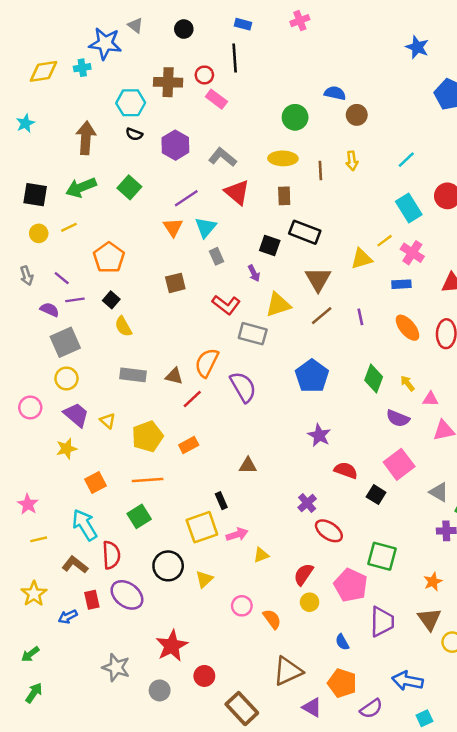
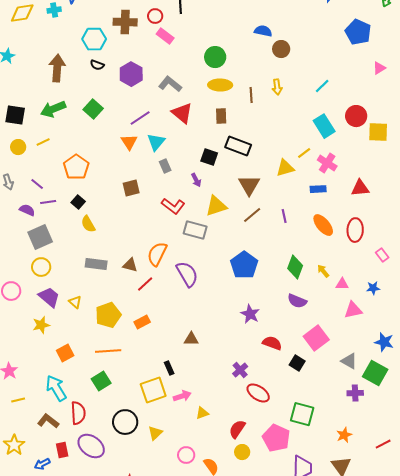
green circle: (295, 117) -> (215, 57), moved
purple semicircle: (398, 418) -> (297, 301), moved

